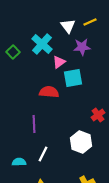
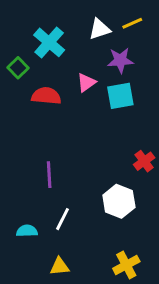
white triangle: (68, 26) -> (100, 29), turned 49
cyan cross: (42, 44) -> (49, 42), moved
cyan square: (73, 78) -> (120, 96), moved
red semicircle: (49, 92) -> (46, 96), moved

